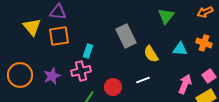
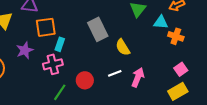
orange square: (59, 36) -> (46, 27), moved
cyan triangle: (180, 49) -> (161, 22), moved
purple star: (52, 76) -> (25, 50), moved
pink arrow: (185, 84) -> (138, 77), moved

